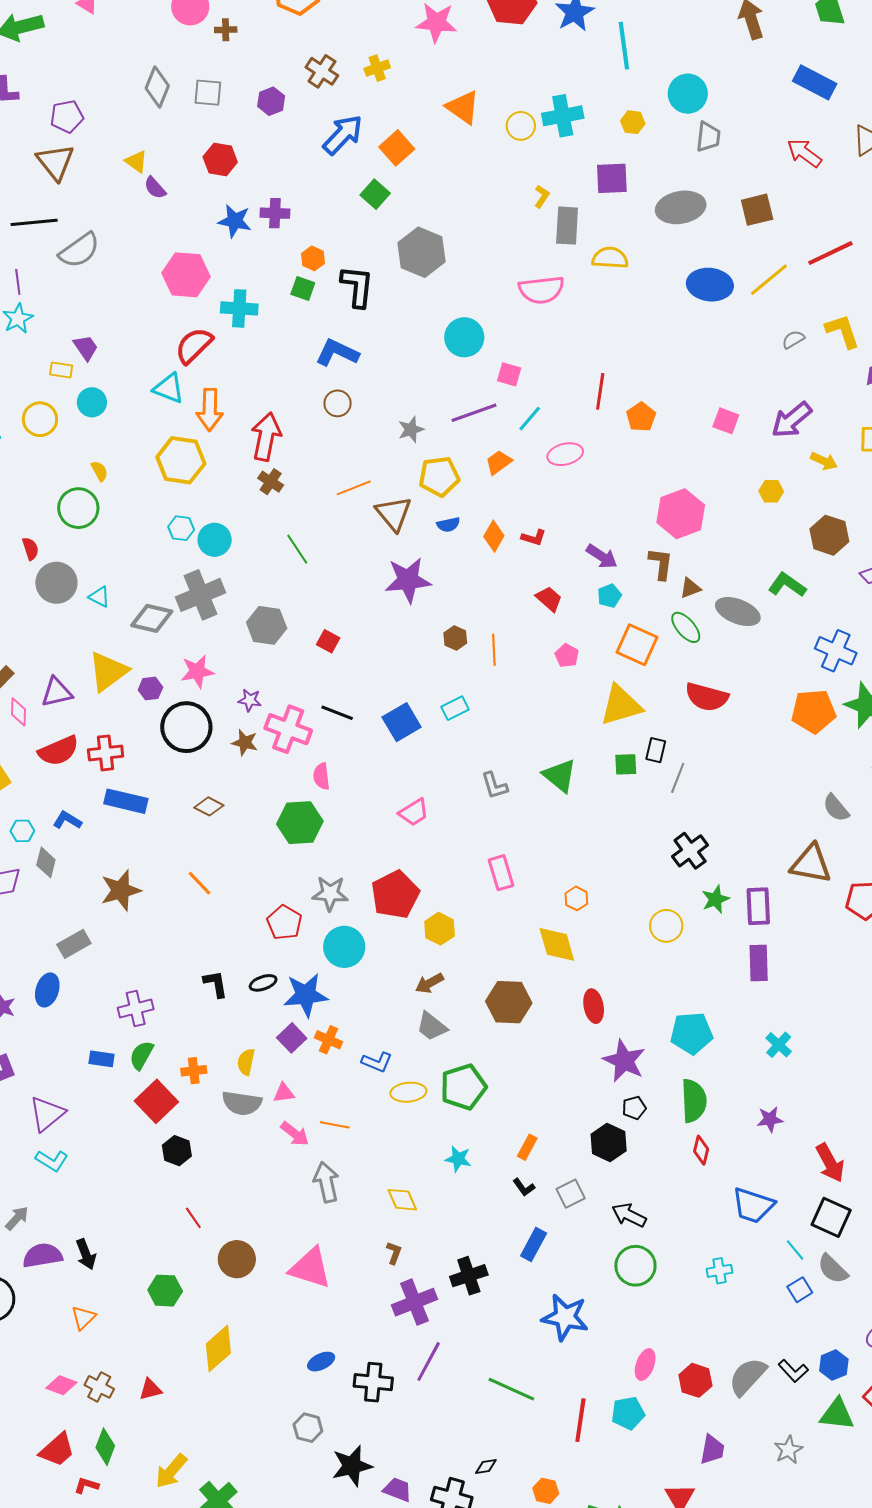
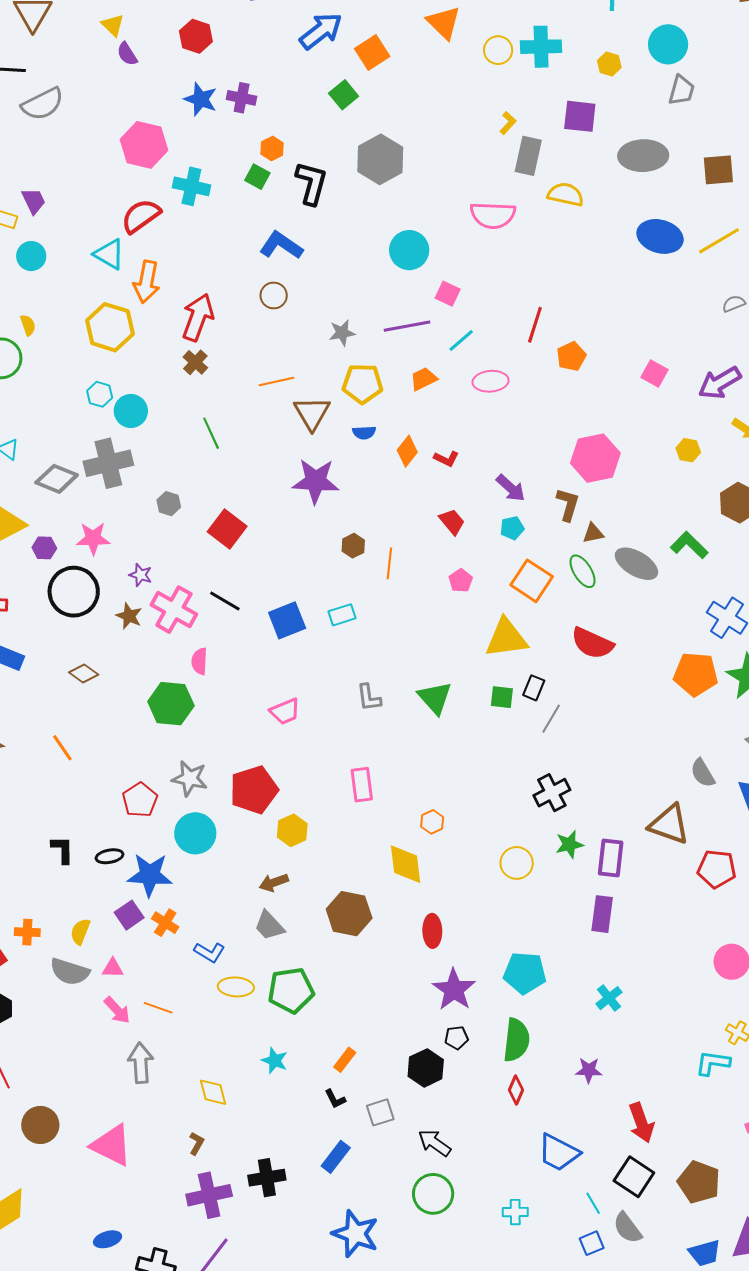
gray hexagon: (267, 625) -> (169, 504), size x0.6
red square: (328, 641) -> (227, 529), size x1.6

